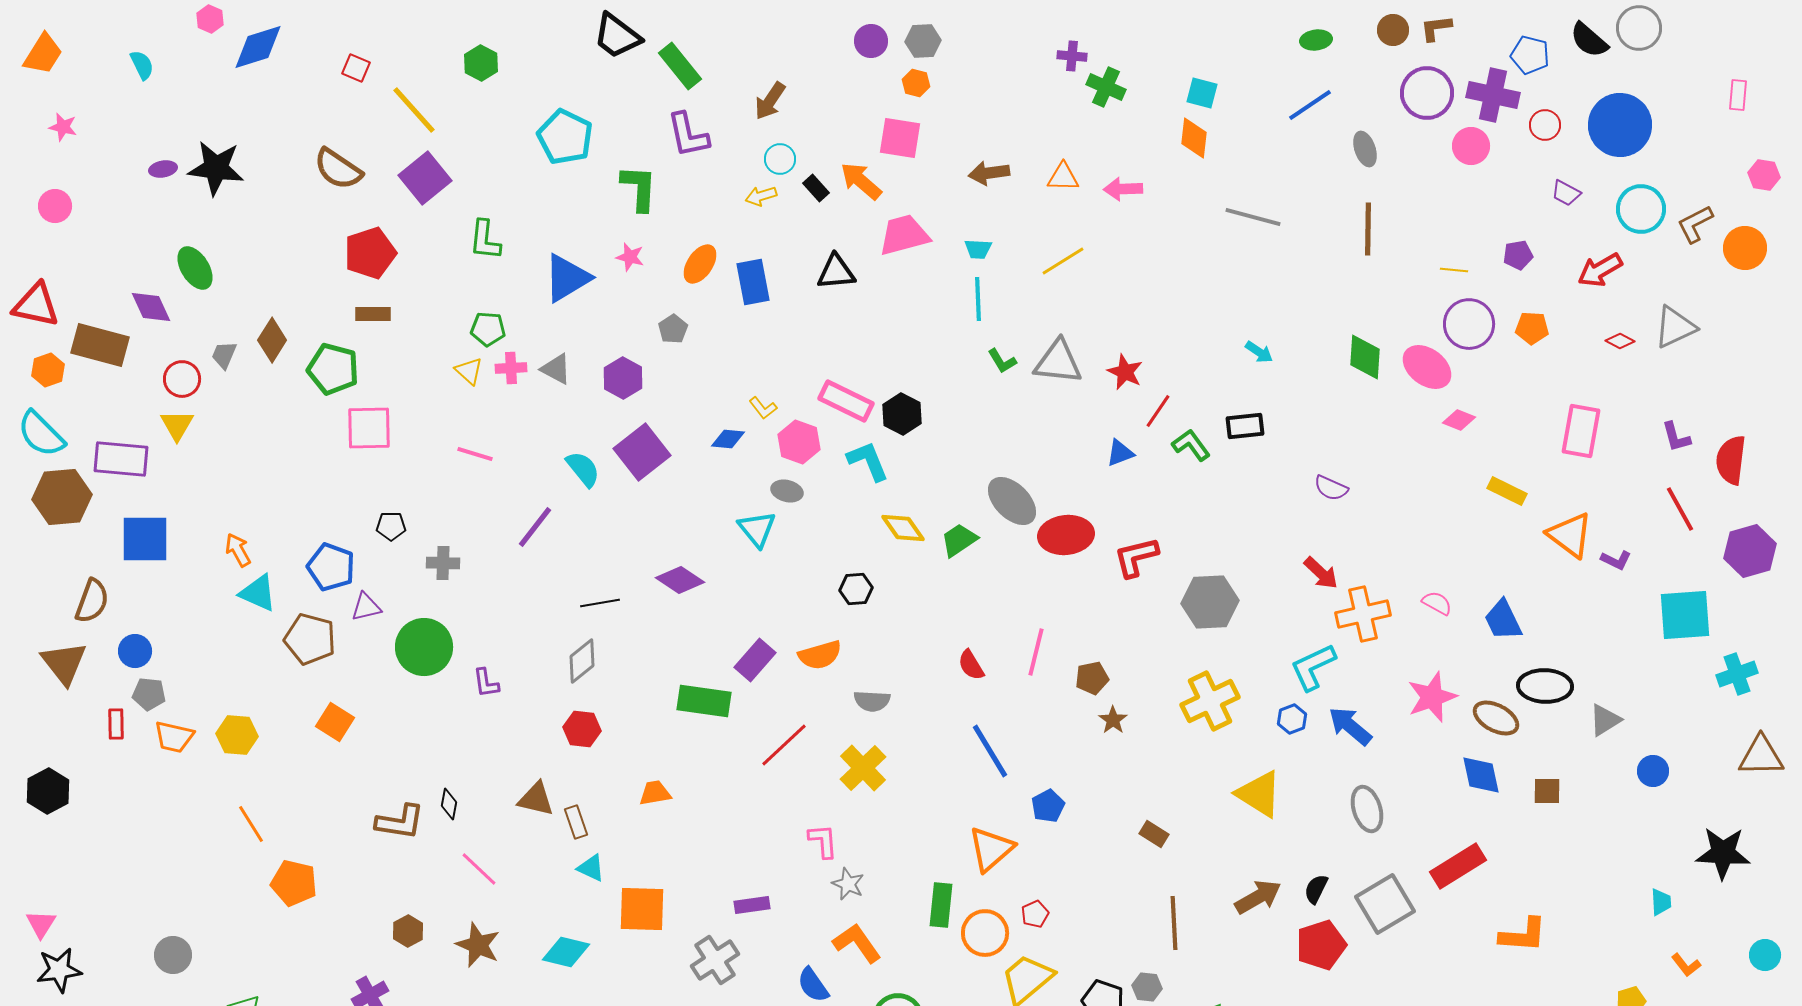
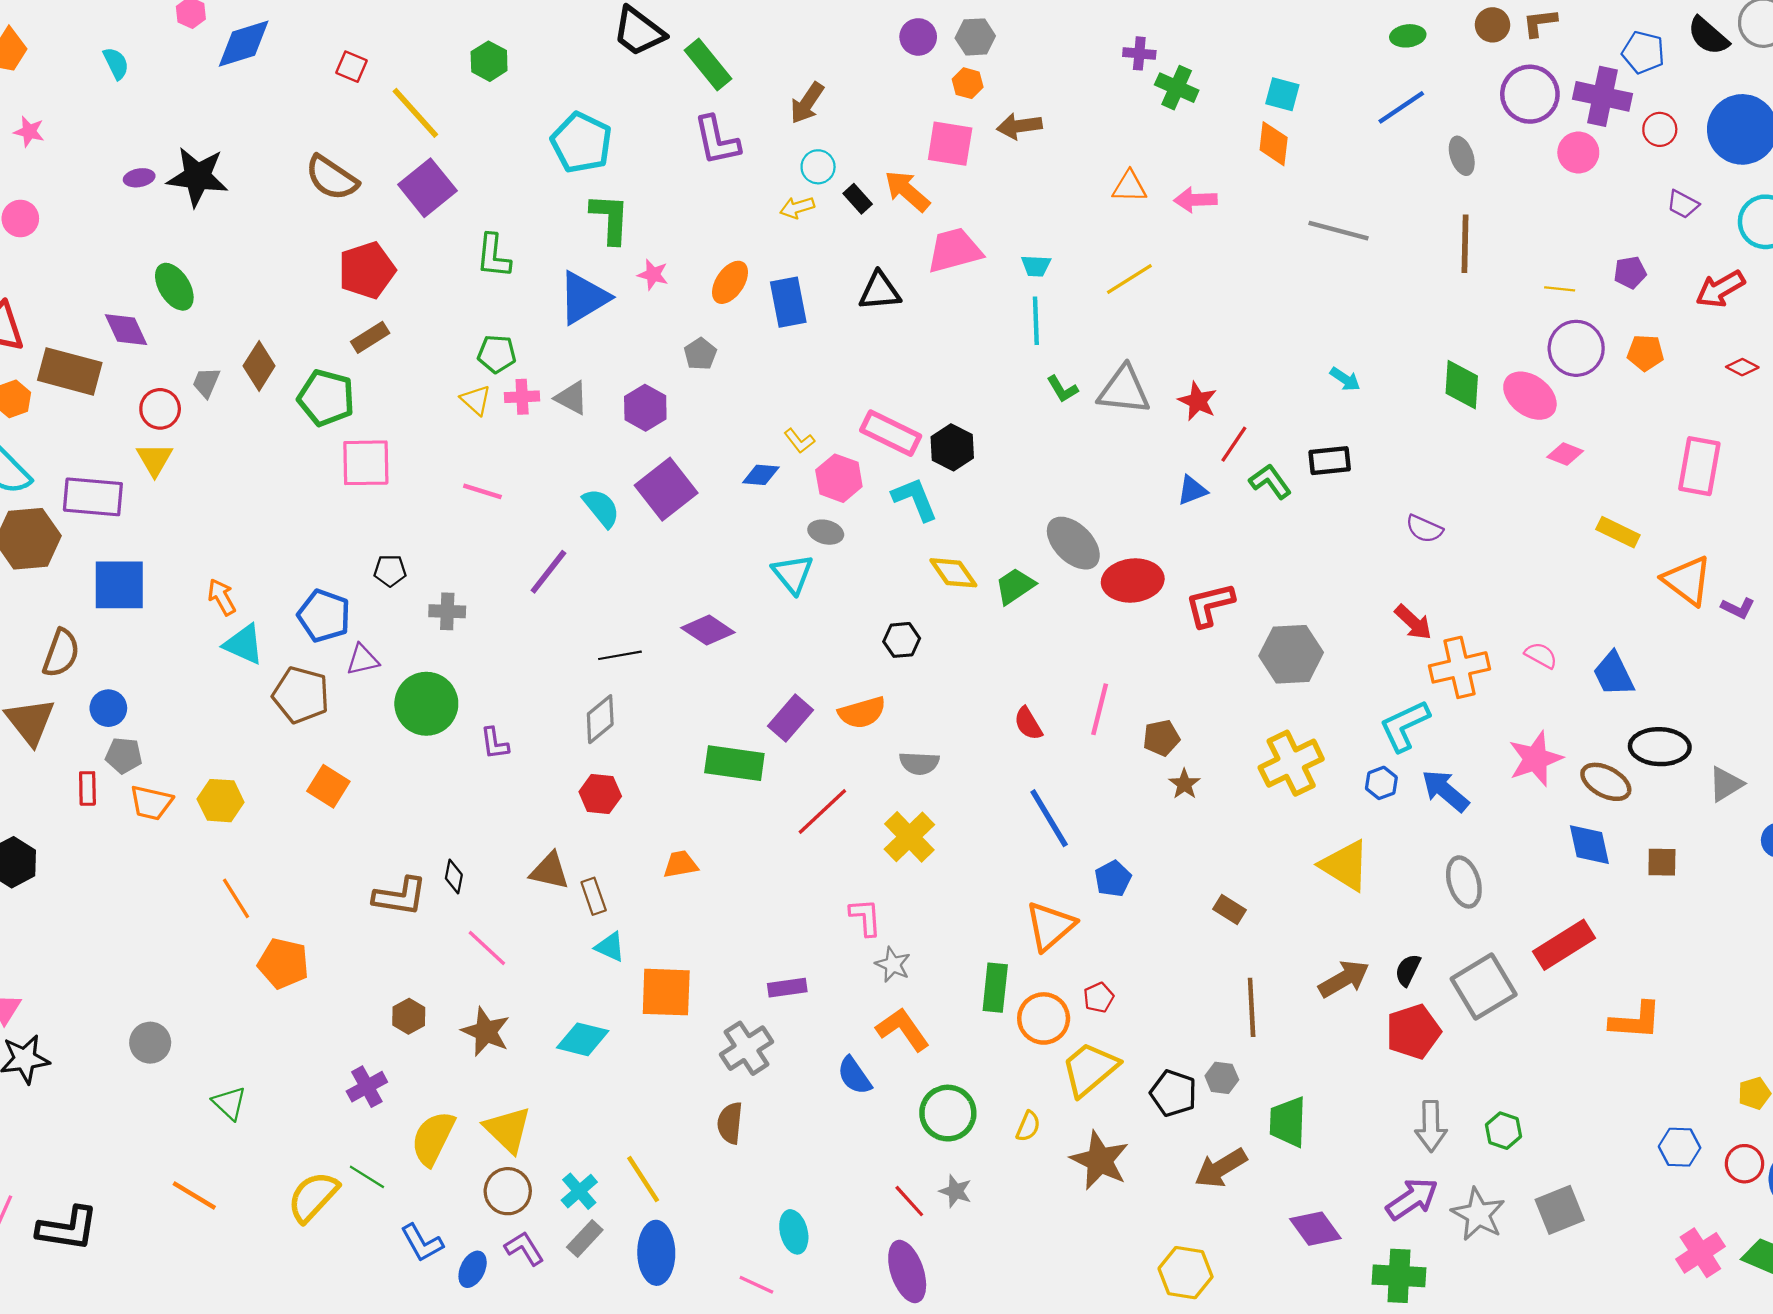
brown arrow: (989, 173) -> (1019, 126), moved
green L-shape: (639, 188) -> (610, 219), moved
brown rectangle: (373, 314) -> (370, 337), turned -32

